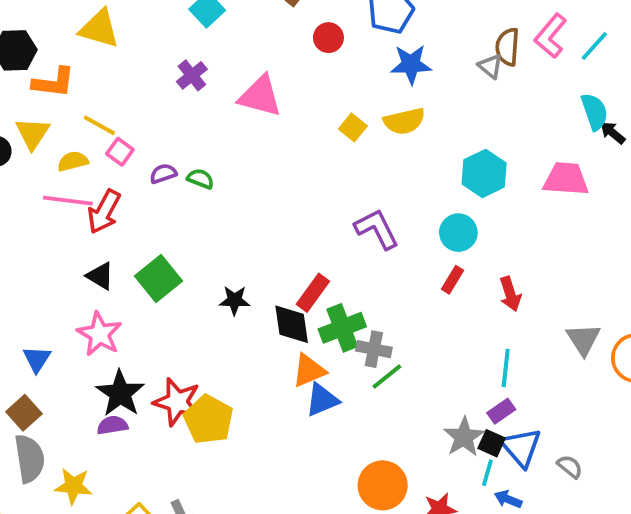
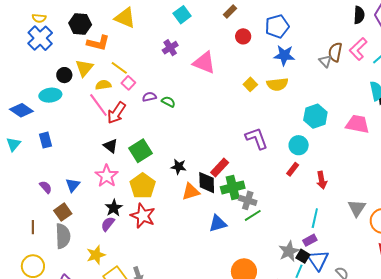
pink line: (68, 201) -> (98, 105), turned 40
orange triangle: (309, 371) -> (191, 192), moved
black star: (120, 393) -> (114, 208), size x0.7
yellow pentagon: (208, 419) -> (143, 186), moved
purple semicircle: (112, 425) -> (108, 224), turned -49
yellow star: (73, 486) -> (96, 255), moved, turned -30

